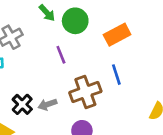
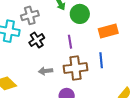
purple line: (61, 55) -> (70, 42), moved
black cross: (22, 104) -> (37, 40), moved

